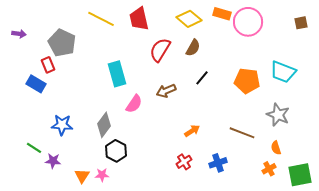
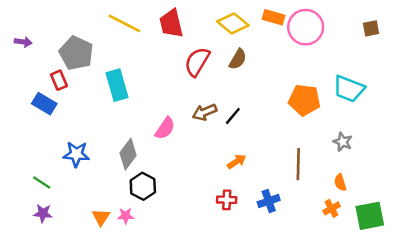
cyan rectangle: (117, 74) -> (117, 85), moved
black line: (202, 78) -> (233, 116), moved
gray star: (278, 115) -> (343, 142), size x0.7
brown line: (242, 133) -> (298, 164), turned 70
purple star: (53, 161) -> (43, 213), moved
red cross: (184, 162) -> (227, 200), turned 35

